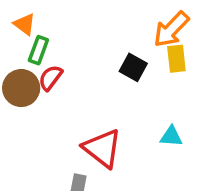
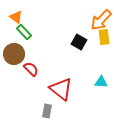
green rectangle: (38, 50) -> (24, 32), turned -63
red semicircle: (50, 78) -> (31, 69), moved, turned 98

